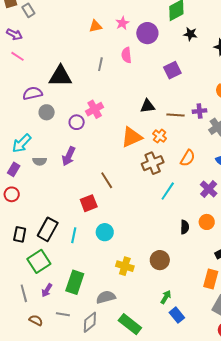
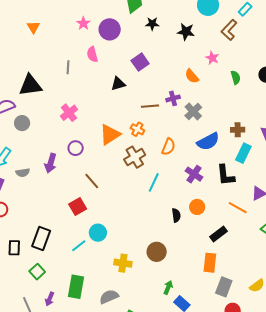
orange triangle: (95, 26) -> (33, 27), moved, turned -40
black triangle: (148, 106) -> (118, 84), moved
purple circle: (77, 122) -> (76, 148), moved
cyan line: (74, 235) -> (79, 246), moved, turned 49
green square: (39, 261) -> (37, 272), size x0.7

